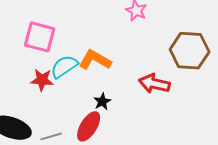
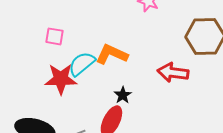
pink square: (40, 37) -> (54, 36), size x0.6
red star: (42, 80) -> (61, 79), size x1.4

